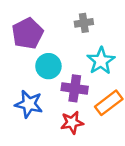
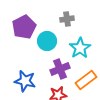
cyan circle: (48, 66) -> (47, 41), moved
purple cross: (75, 88) -> (60, 69), turned -30

